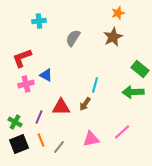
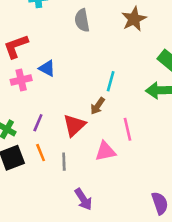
gray semicircle: (73, 38) -> (82, 20), turned -42
red triangle: (61, 107) -> (74, 125), moved, turned -42
pink line: (122, 132) -> (127, 129), moved, turned -60
gray line: (59, 147) -> (64, 162), turned -40

